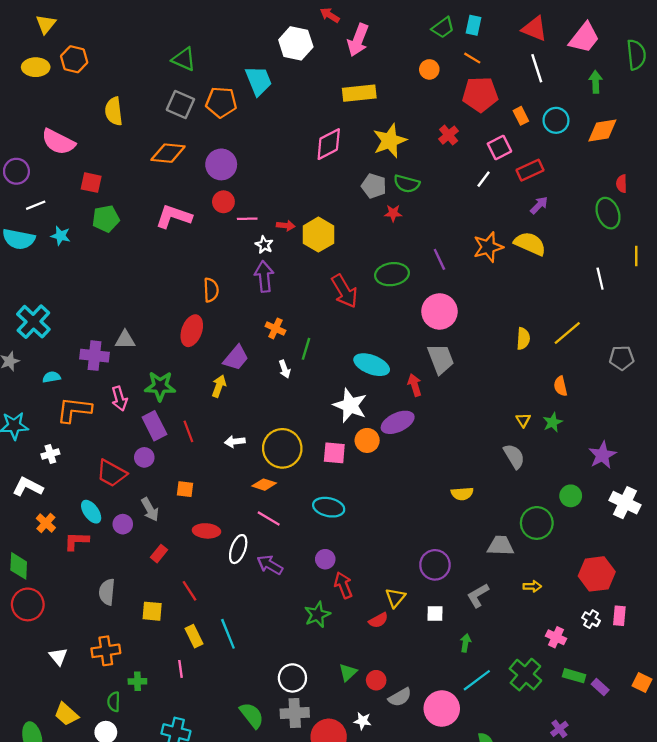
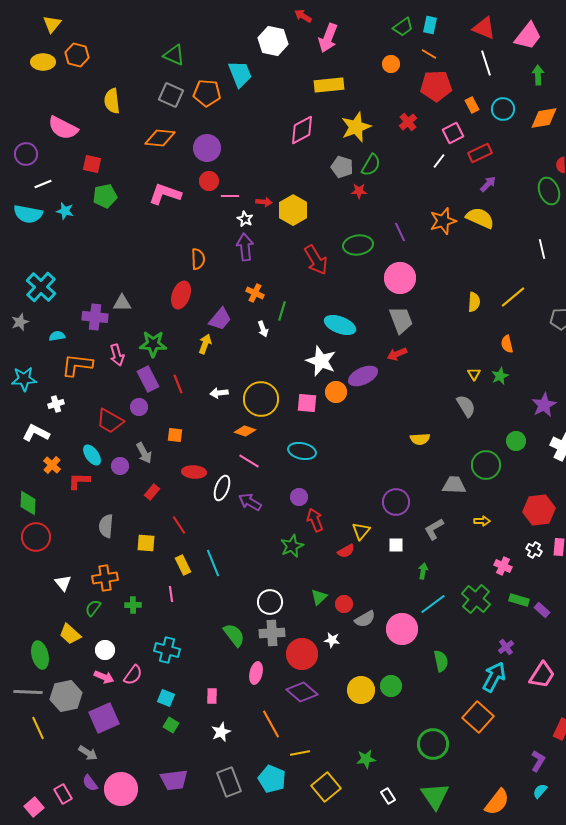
green semicircle: (407, 184) -> (371, 165), turned -75
red arrow: (415, 385) -> (397, 354), moved, turned -96
green semicircle: (114, 702) -> (93, 608), moved, turned 36

